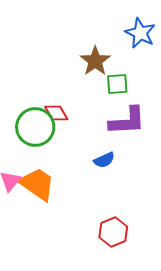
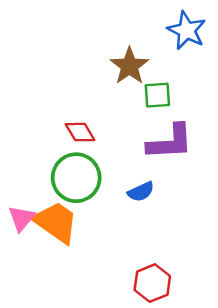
green circle: (35, 127) -> (76, 178), moved

